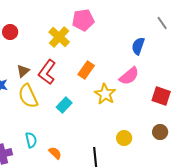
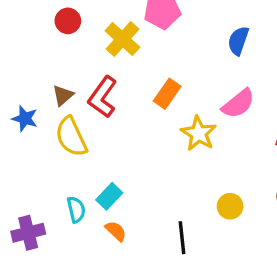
red circle: (10, 32) -> (68, 21), moved
blue semicircle: (138, 46) -> (238, 41), moved
cyan rectangle: (64, 105) -> (109, 196), moved

